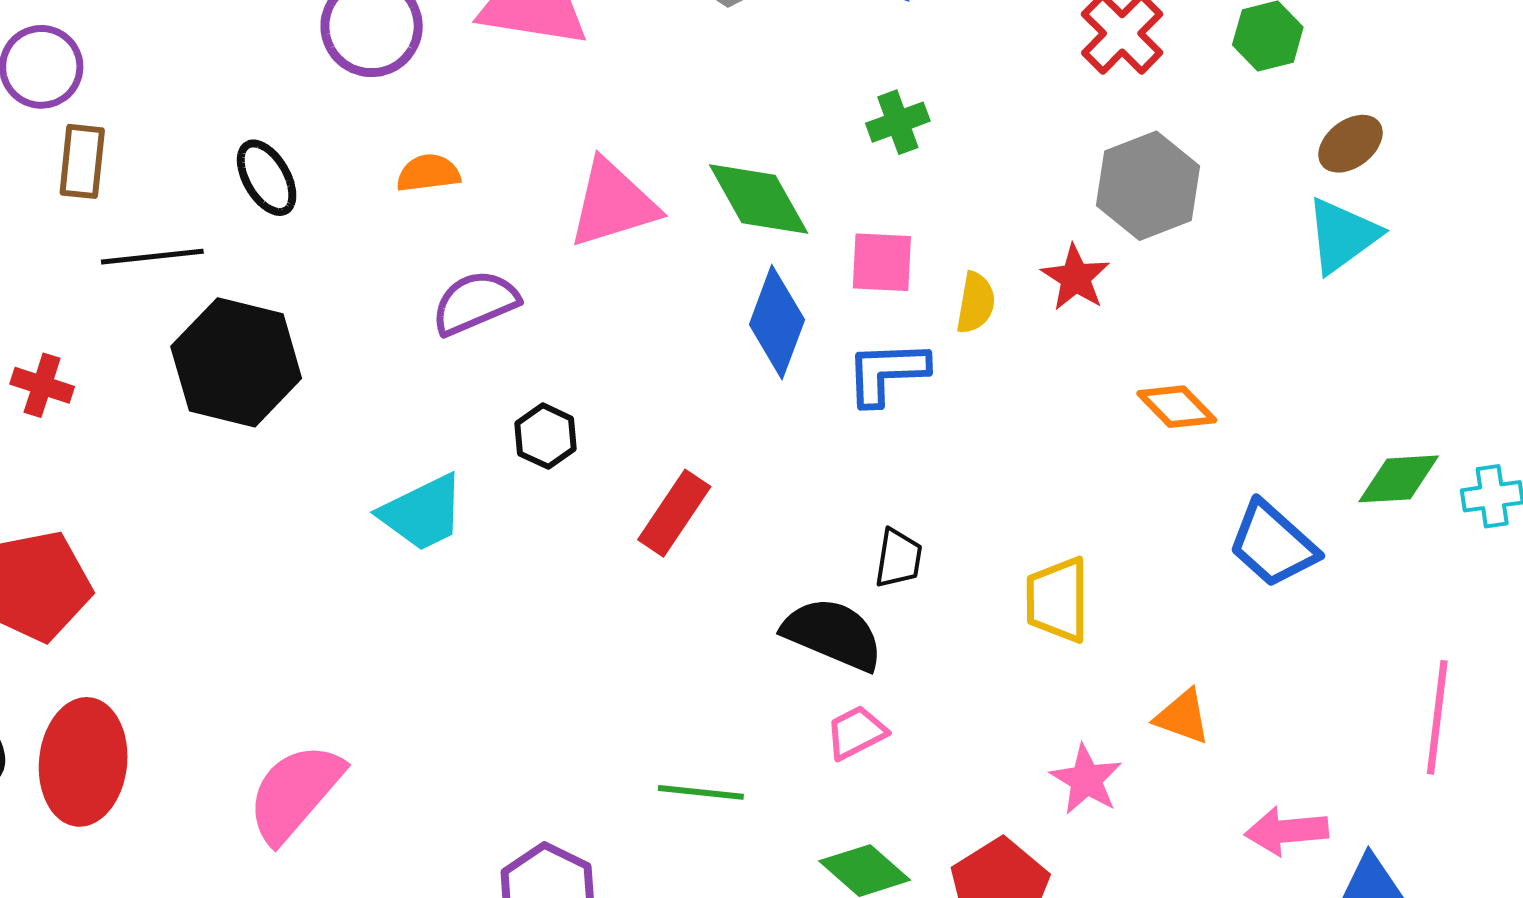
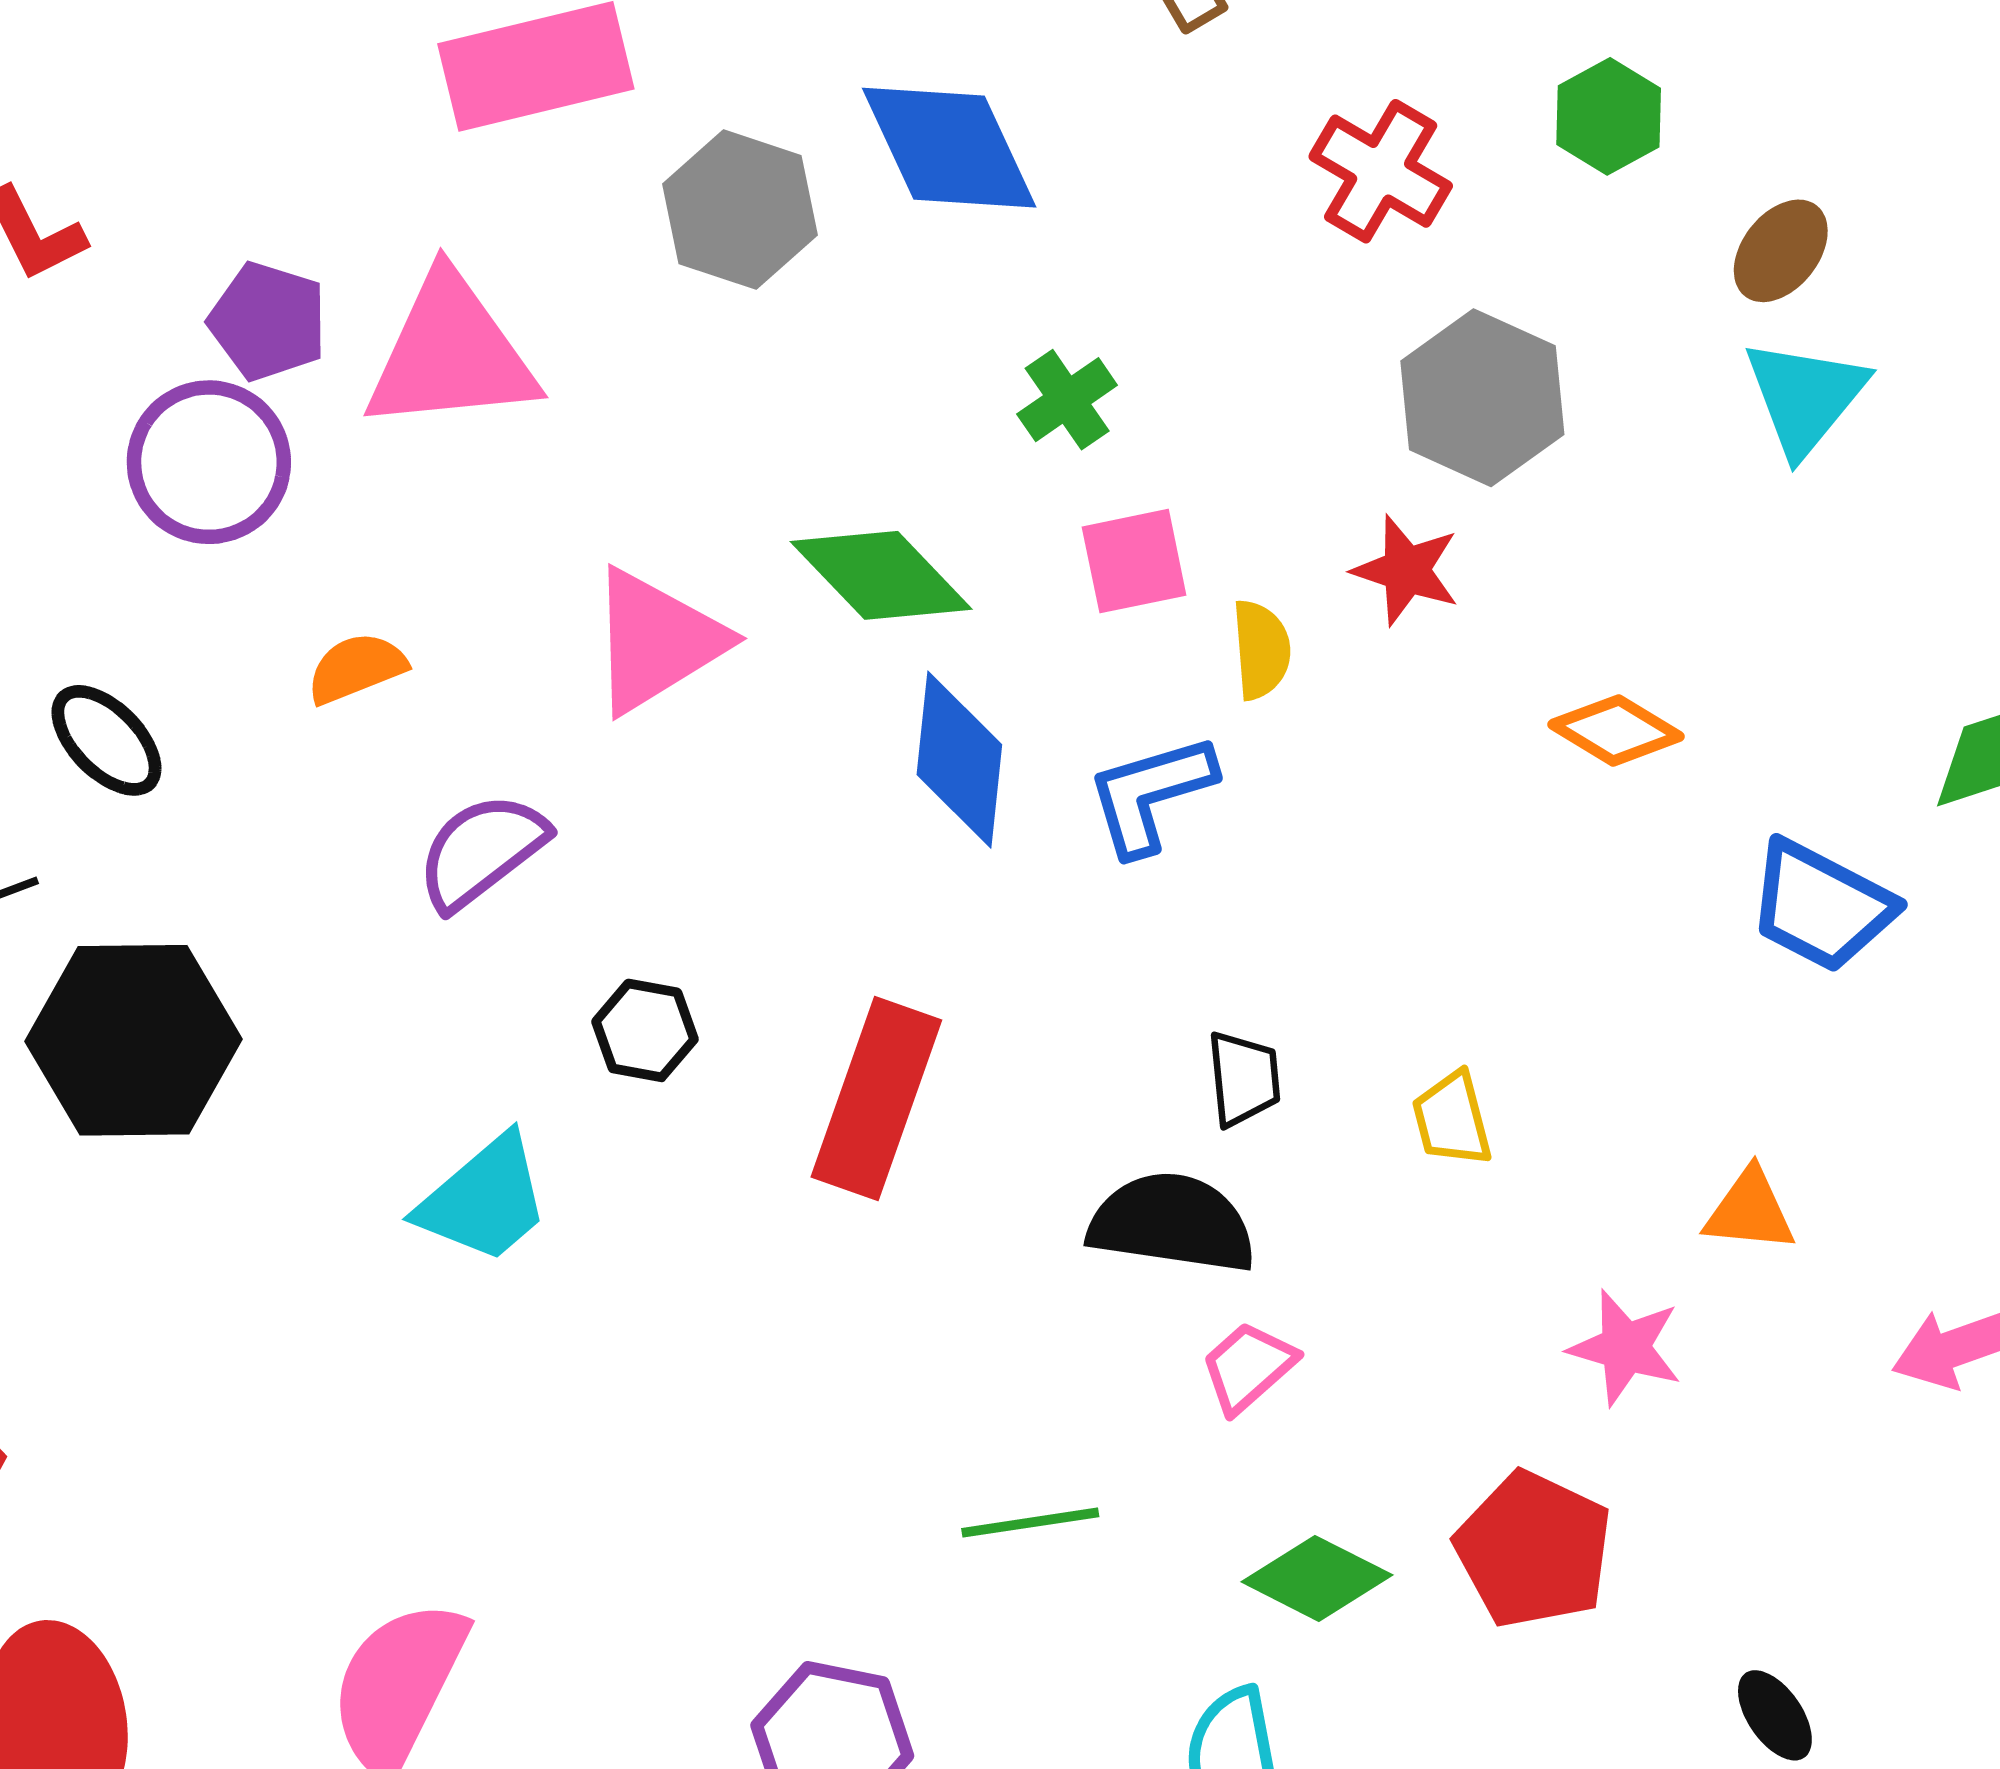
pink square: (882, 262) -> (1134, 561), moved
red rectangle: (674, 513) -> (876, 1099), size x1.4
yellow trapezoid: (1058, 600) -> (1452, 1119), moved, size x0.7

